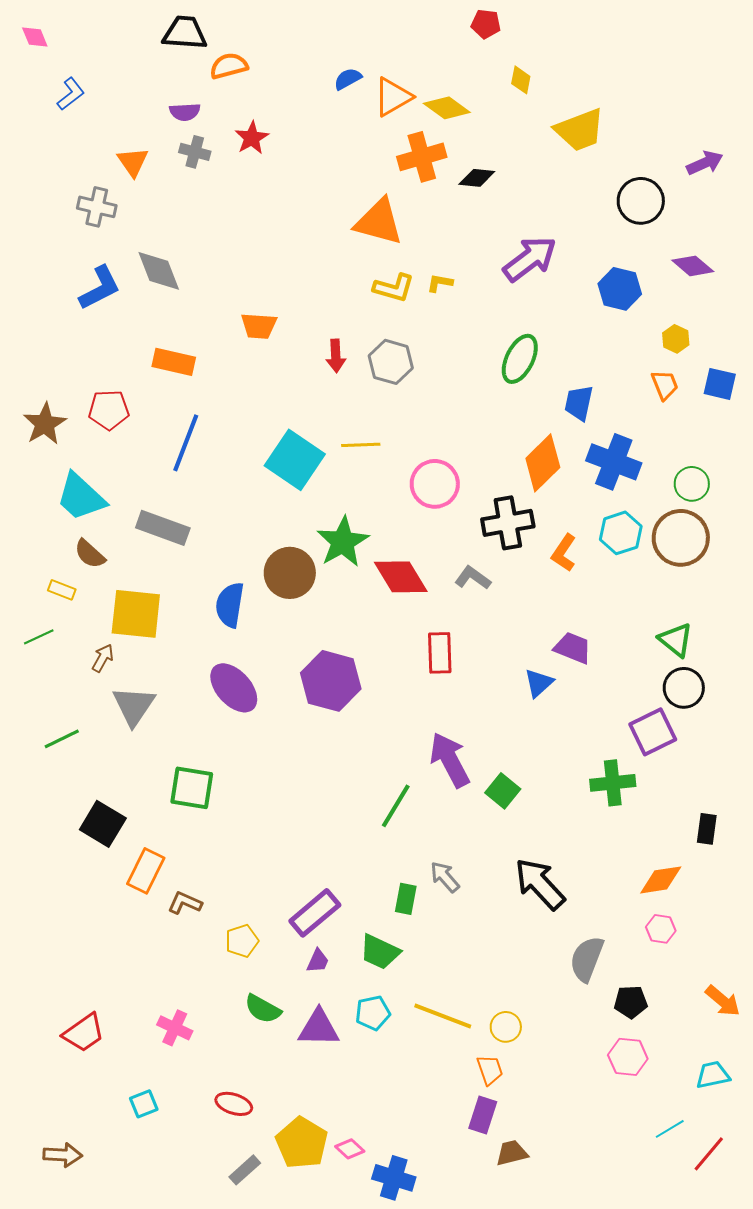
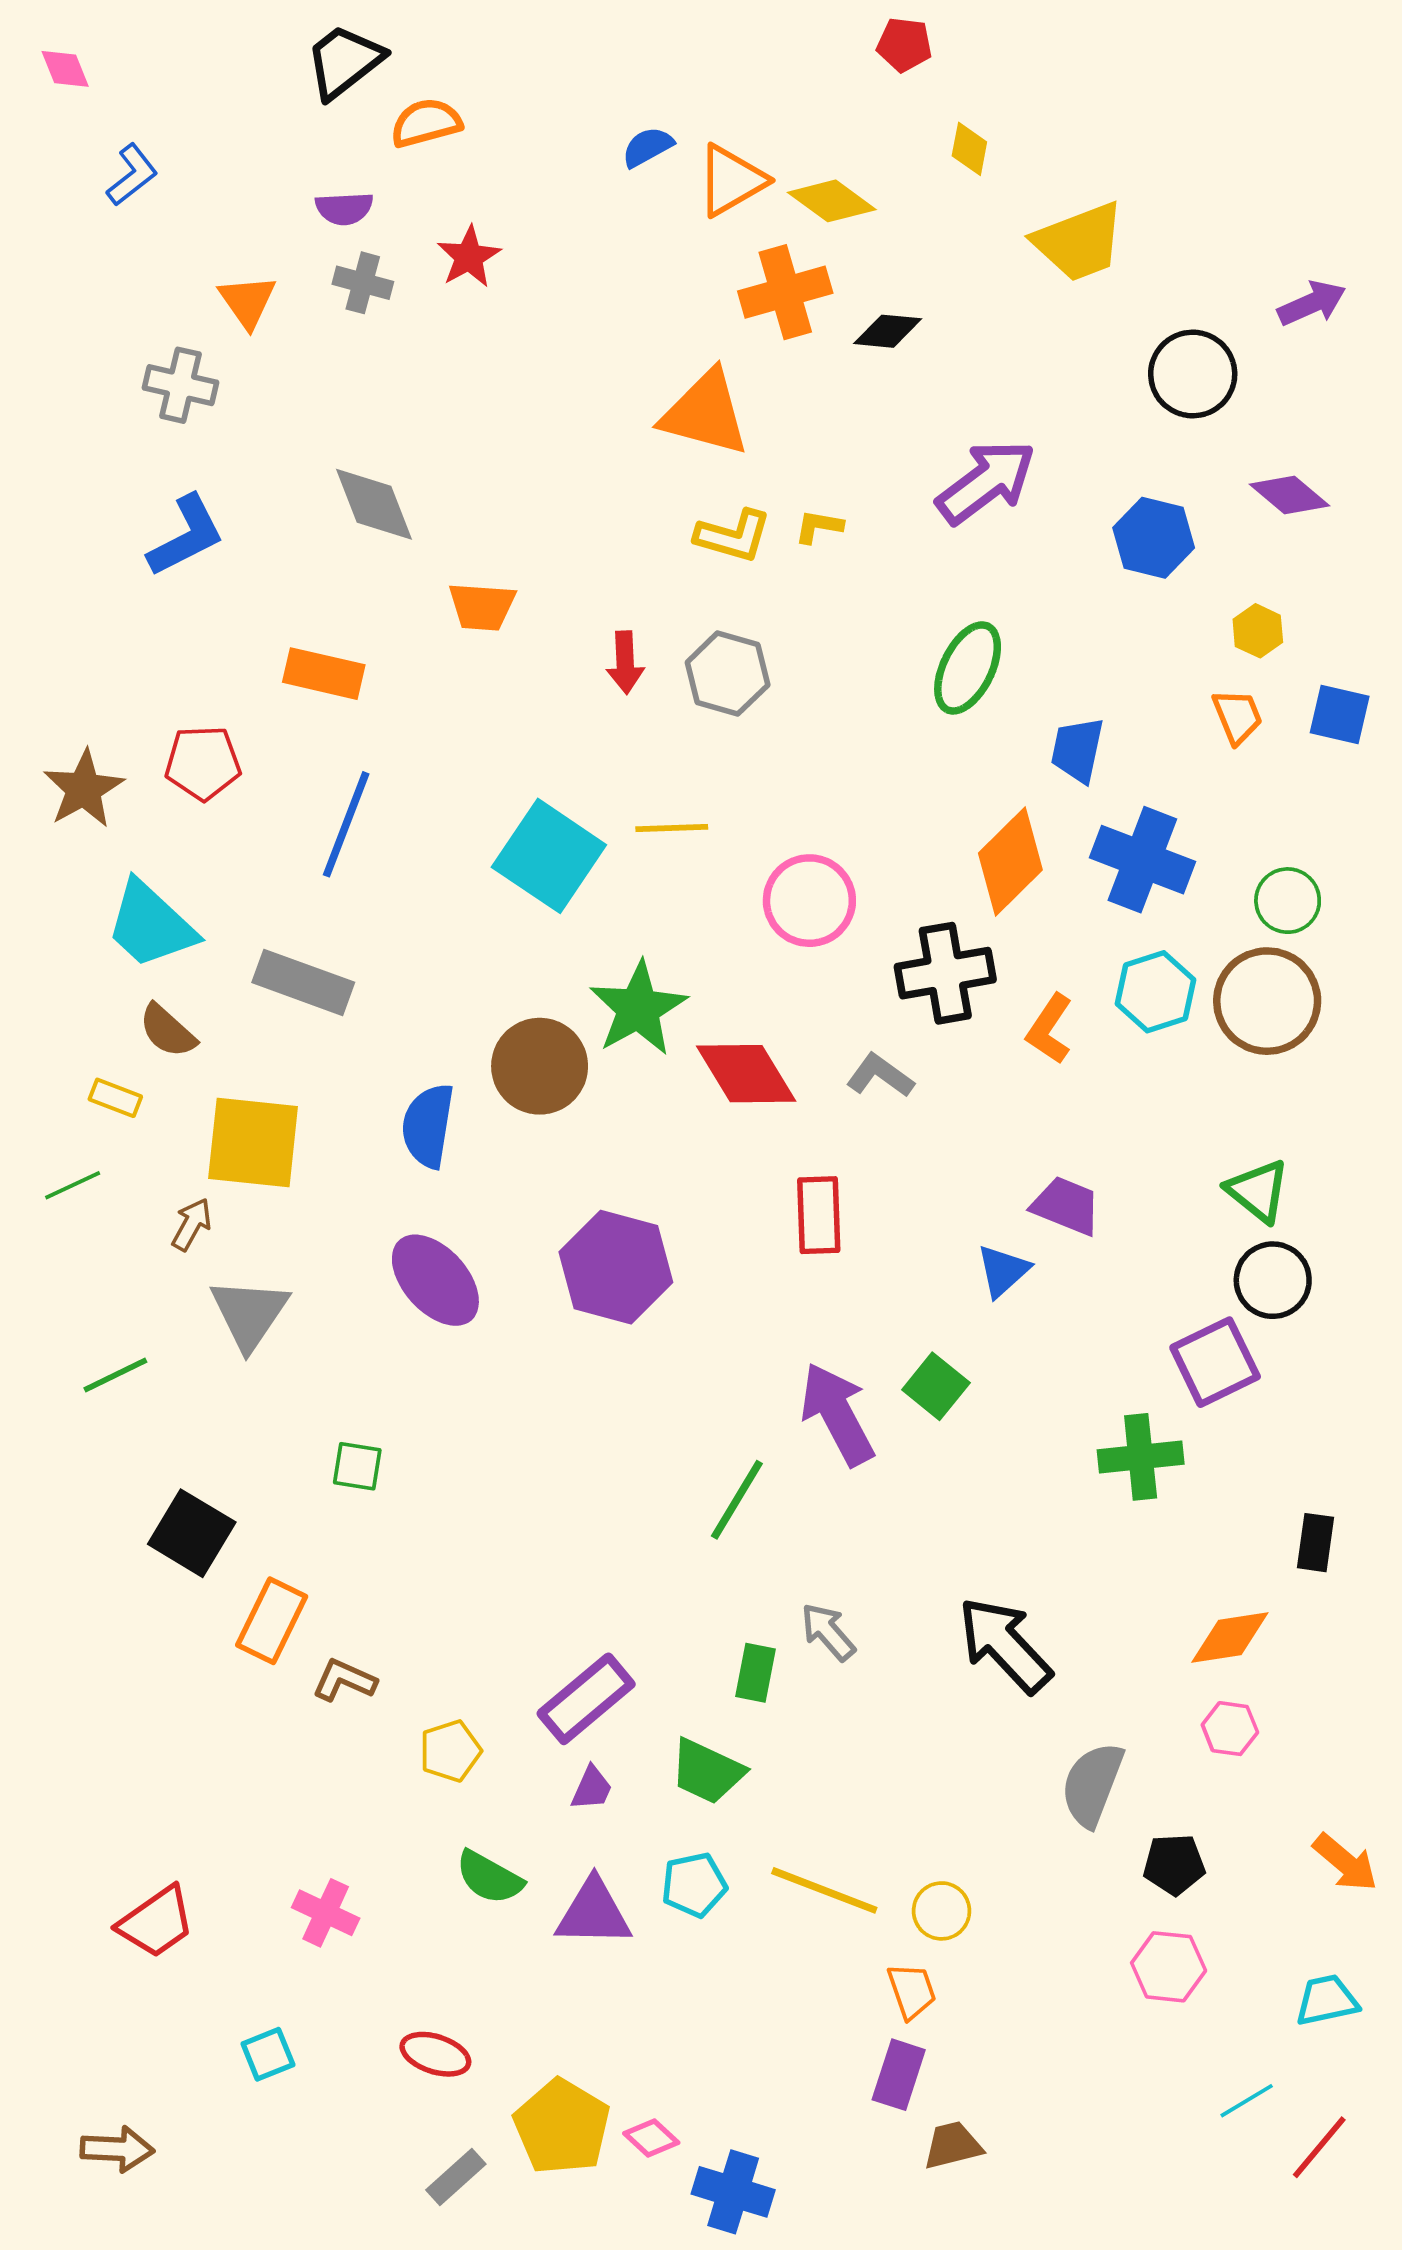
black trapezoid: (185, 33) -> (344, 61), turned -42
gray diamond: (159, 271) -> (374, 504), moved
green square: (192, 788) -> (357, 1466), size x0.6
green square: (503, 791) -> (936, 1386), moved

